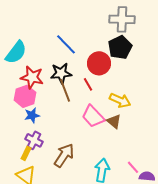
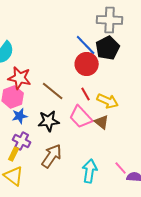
blue line: (66, 44) -> (86, 45), moved
black star: (61, 73) -> (49, 121), moved
red line: (88, 84) -> (86, 94), moved
brown line: (65, 90) -> (53, 91), turned -30

